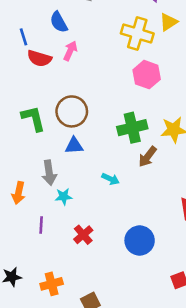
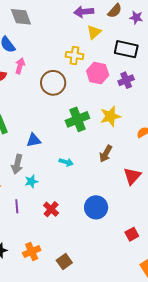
yellow cross: (137, 33) -> (74, 55), moved, size x0.7
pink hexagon: (147, 75) -> (98, 73), moved
brown circle: (72, 111) -> (53, 83), moved
brown arrow: (148, 157) -> (106, 154), moved
gray arrow: (49, 173) -> (17, 164), turned 30

